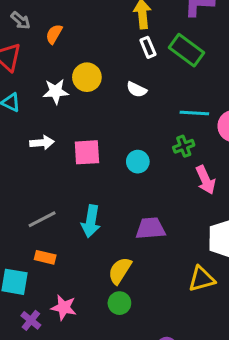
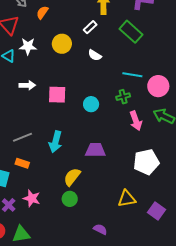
white rectangle: (148, 47) -> (90, 27), moved, turned 64
white star: (56, 91) -> (28, 46), moved
yellow triangle: (202, 279) -> (127, 199), moved

